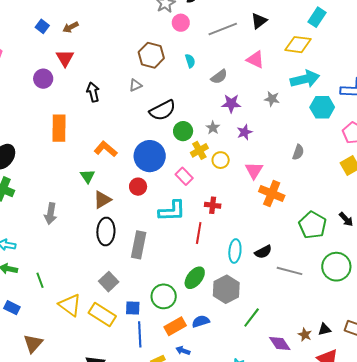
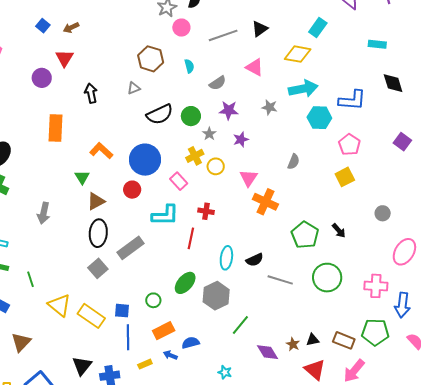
green circle: (183, 131) -> (191, 116), moved
gray rectangle: (139, 245) -> (130, 248), turned 40
gray square: (109, 282) -> (98, 268), moved
green circle: (164, 296) -> (153, 300), size x0.6
blue semicircle: (201, 321) -> (191, 343), moved

